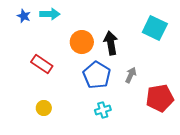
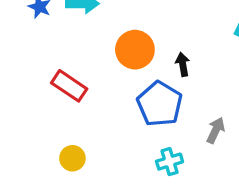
black arrow: (111, 43) -> (183, 64), moved, size x0.6
gray arrow: (131, 75) -> (216, 130), moved

